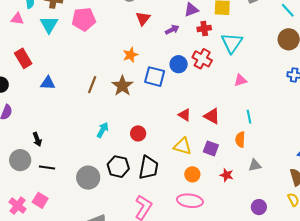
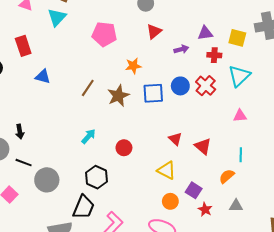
pink pentagon: (84, 19) -> (104, 34), moved
blue square: (155, 77) -> (153, 93), turned -30
orange semicircle: (240, 140) -> (227, 176), turned 35
purple square: (211, 148) -> (194, 190), moved
black trapezoid: (148, 168) -> (84, 207), moved
gray circle: (88, 178) -> (47, 180), moved

